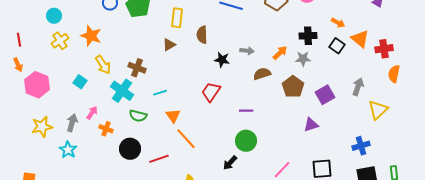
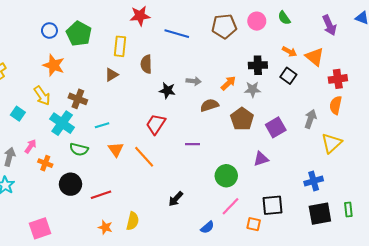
orange star: (91, 36) -> (54, 65), moved
orange triangle: (360, 39) -> (315, 57), moved
orange semicircle: (394, 74) -> (336, 105), moved
orange line: (186, 139) -> (144, 157), moved
green circle: (246, 141) -> (226, 176), moved

